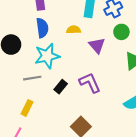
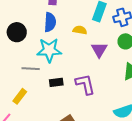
black rectangle: (61, 87) -> (56, 82), turned 32

